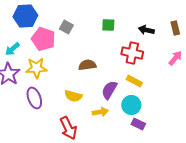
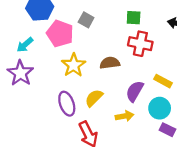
red cross: (132, 53) -> (140, 44), moved
yellow star: (36, 68) -> (74, 65), moved, turned -30
yellow semicircle: (73, 96) -> (94, 98), turned 120
purple ellipse: (34, 98) -> (67, 104), moved

